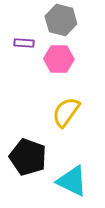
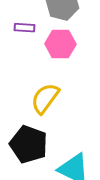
yellow semicircle: (66, 112) -> (45, 98), moved

